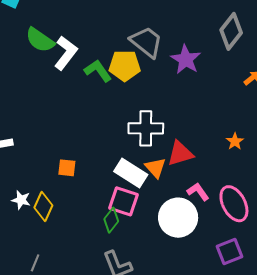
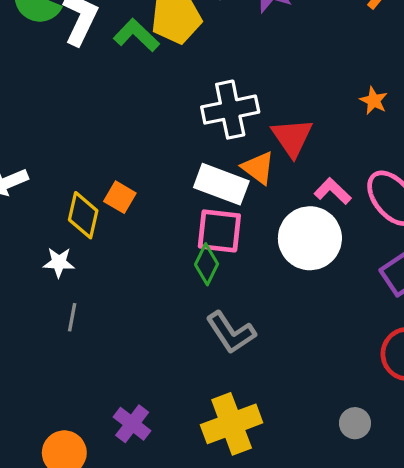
red triangle: (180, 153) -> (292, 137), turned -36
orange square: (67, 168) -> (120, 197), turned 36
yellow diamond: (43, 206) -> (83, 215), moved
gray line: (35, 263) -> (72, 317), moved

